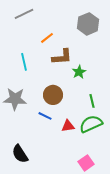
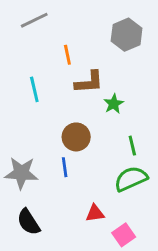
orange line: (47, 38) -> (67, 55), turned -64
gray star: (15, 99) -> (21, 173), moved
blue line: (45, 116) -> (65, 167), turned 56
red triangle: (68, 126) -> (95, 213), moved

